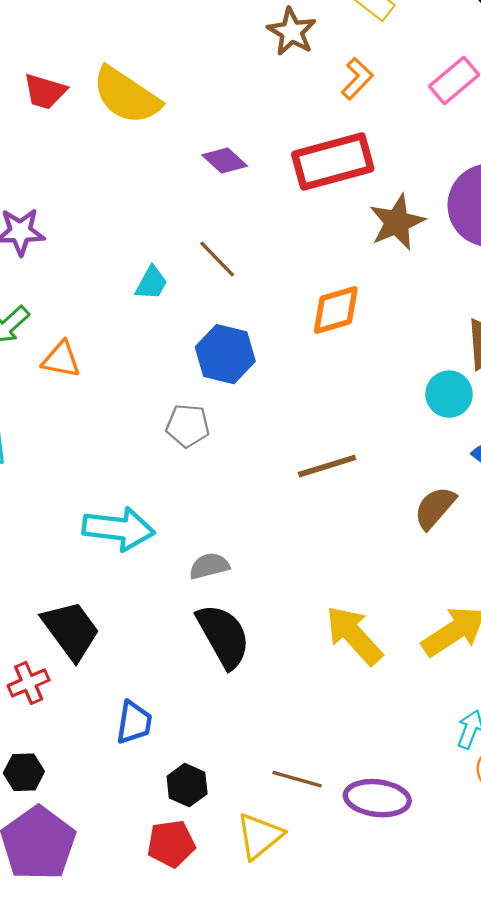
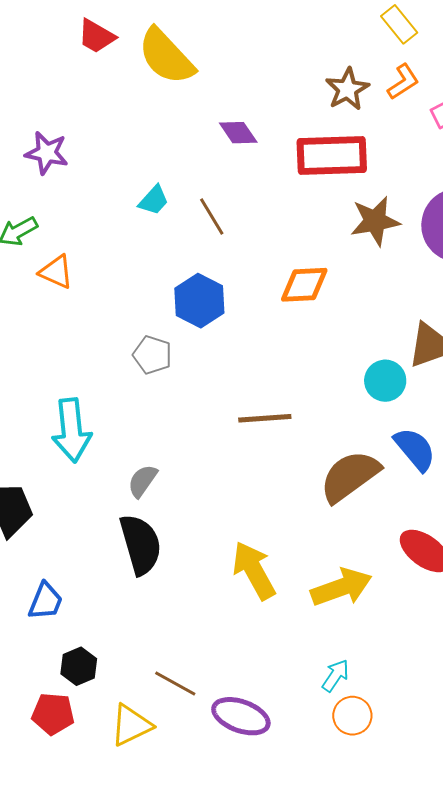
brown star: (292, 32) -> (347, 89), moved
orange L-shape: (357, 79) -> (403, 82), moved
cyan trapezoid: (151, 283) -> (154, 200), moved
brown semicircle: (435, 508) -> (350, 476), size x1.5
cyan arrow: (119, 529) -> (72, 430), turned 64
gray semicircle: (209, 566) -> (143, 481), turned -54

